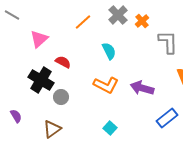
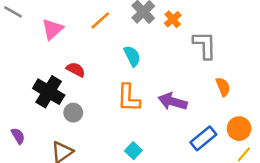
pink triangle: (39, 39) -> (52, 29), moved
orange L-shape: (106, 85) -> (128, 98), turned 65

